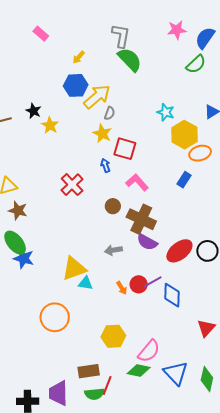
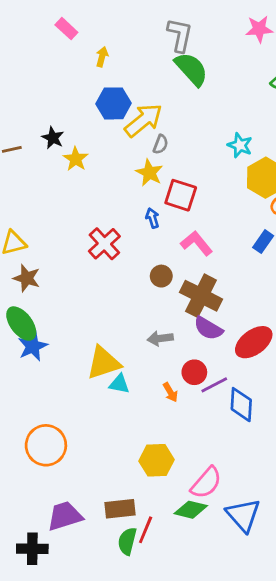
yellow arrow: (79, 57) -> (102, 57), moved, turned 152
blue star: (24, 258) -> (33, 346), turned 30
red circle: (139, 284) -> (194, 372), moved
orange circle: (55, 317) -> (46, 445), moved
purple trapezoid: (58, 393) -> (65, 516), moved, turned 72
green semicircle: (94, 394) -> (127, 541), turned 108

